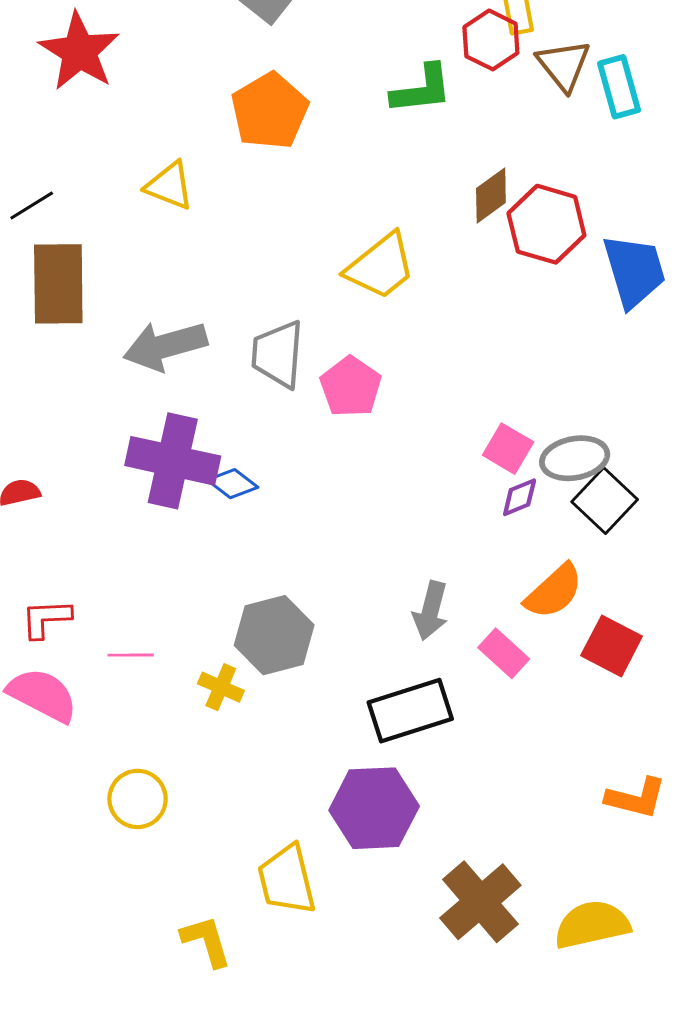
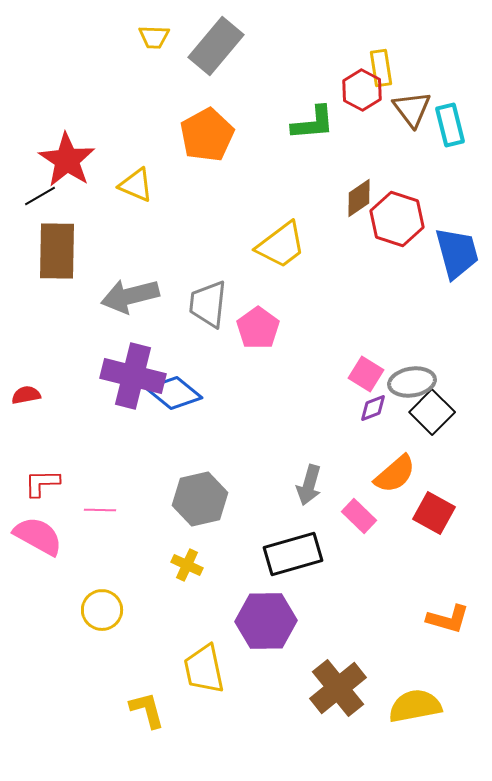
red star: (79, 51) -> (67, 160), moved
blue diamond: (232, 484) -> (174, 393), size x1.6
yellow cross: (221, 687) -> (187, 565), moved

